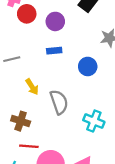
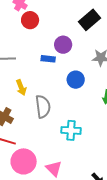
purple circle: (55, 21) -> (63, 45), moved
cyan cross: (94, 121) -> (71, 130), turned -30

